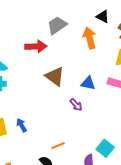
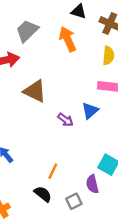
blue triangle: (88, 83) -> (90, 111), moved, turned -42
orange line: (58, 146) -> (53, 171), turned -32

